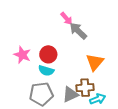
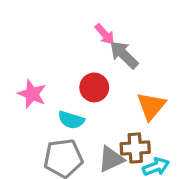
red circle: (48, 54) -> (94, 87), moved

